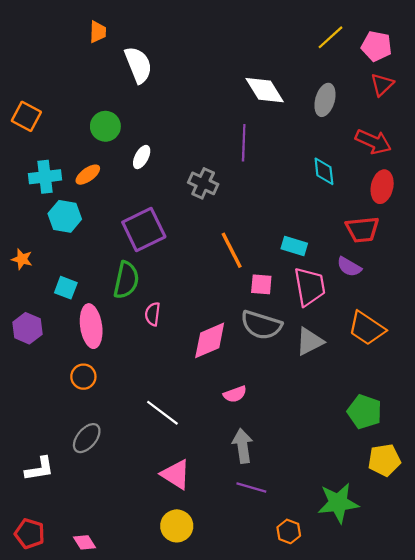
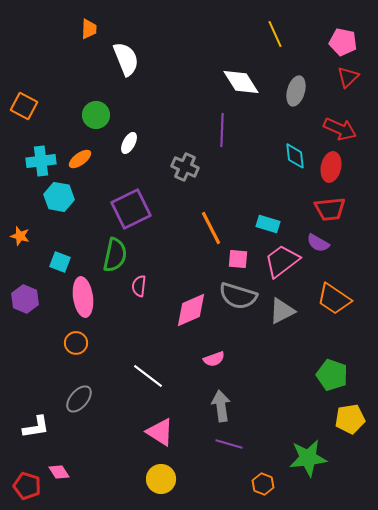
yellow line: (330, 37) -> (275, 34), moved, turned -72
red ellipse: (382, 187) -> (331, 167), moved
pink trapezoid: (310, 287) -> (282, 261), turned -117
pink diamond: (85, 542) -> (59, 472), moved

